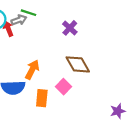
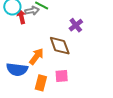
brown diamond: (78, 64) -> (60, 46), moved
pink square: (64, 87) -> (62, 76), turned 32

